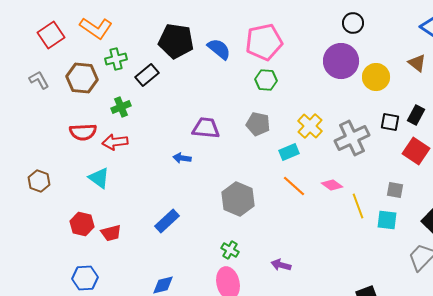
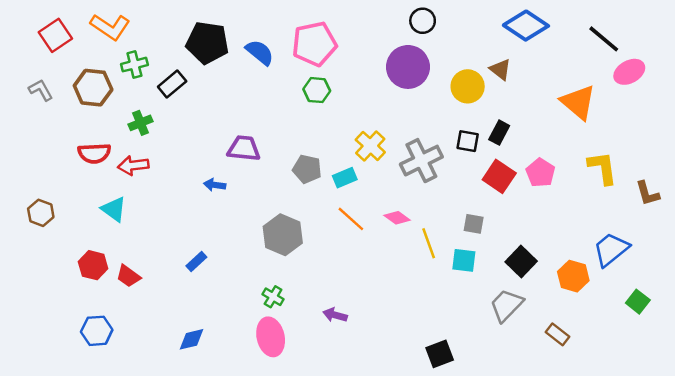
yellow circle: (376, 77) -> (468, 86), moved
gray pentagon: (258, 124) -> (307, 169), moved
blue rectangle: (167, 221) -> (196, 261), size x0.7
red trapezoid: (111, 233) -> (128, 276), turned 50

